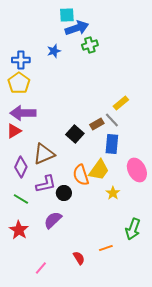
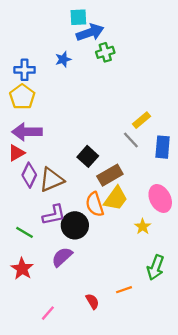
brown rectangle: (97, 124) -> (110, 175), moved, size x1.5
blue rectangle: (112, 144) -> (163, 147), moved
purple diamond: (21, 167) -> (29, 175), moved
black circle: (64, 193) -> (75, 225), size x1.5
yellow star: (113, 193) -> (143, 227), moved

